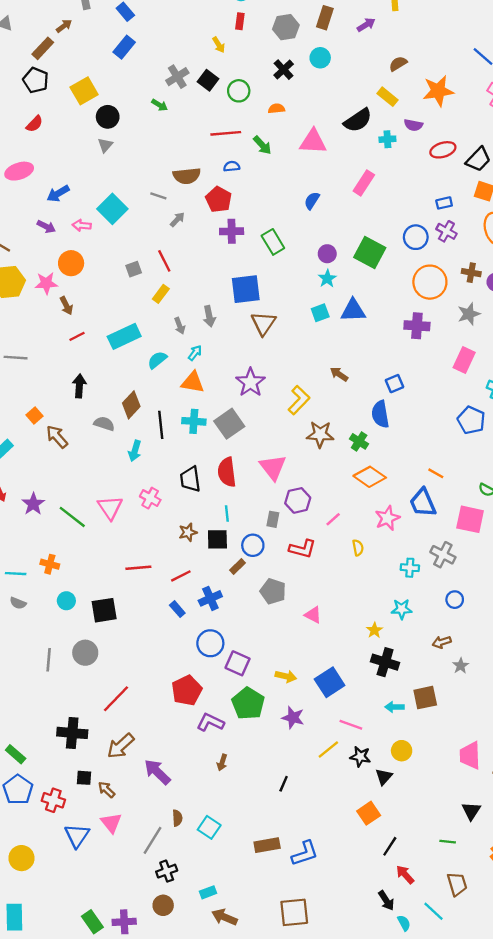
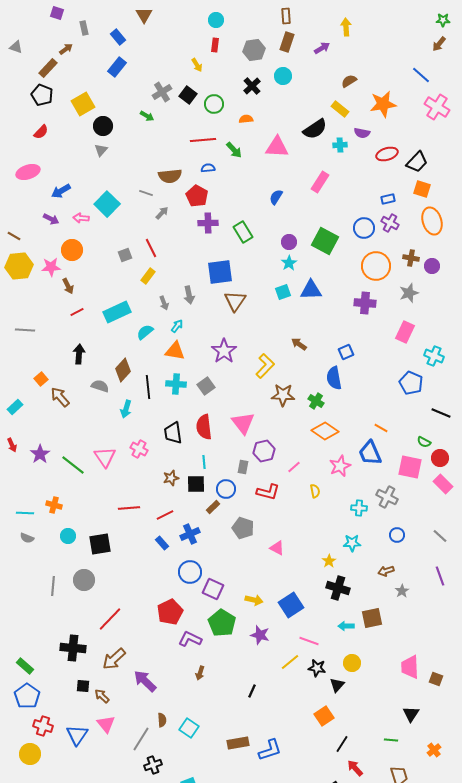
gray square: (229, 424) -> (206, 386), size x0.7
red cross: (53, 800) -> (43, 726), moved

